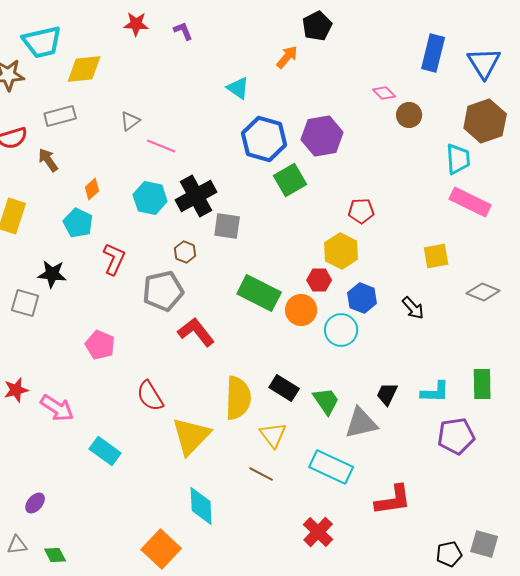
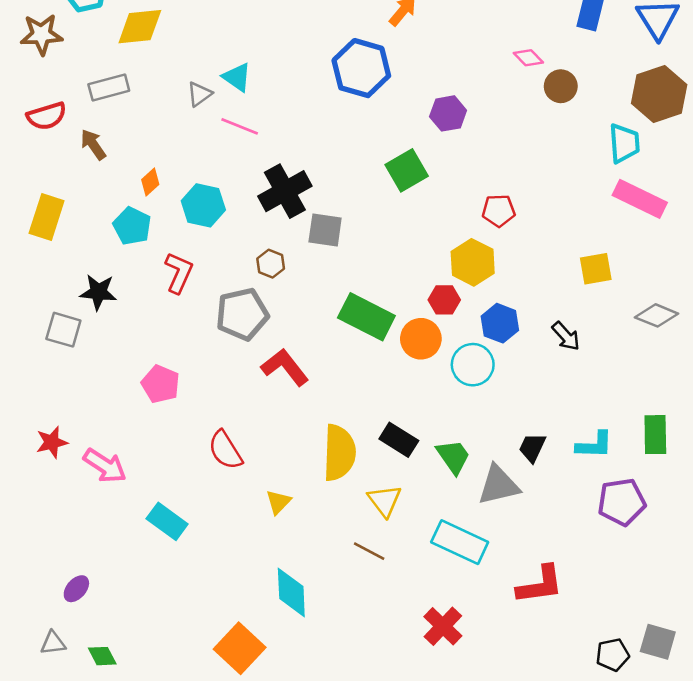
cyan triangle: (238, 88) -> (237, 77), moved
purple hexagon: (322, 136) -> (448, 113), size x0.7
blue hexagon: (264, 139) -> (361, 68), moved
cyan hexagon: (150, 198) -> (203, 205), moved
yellow triangle: (191, 436) -> (278, 502), size x0.5

